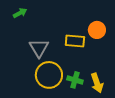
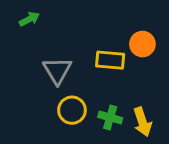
yellow circle: (49, 75) -> (72, 110), size x0.7

